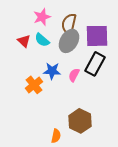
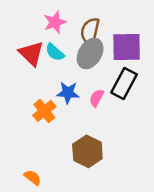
red triangle: (24, 41) -> (31, 54), size x1.5
brown hexagon: (80, 121) -> (87, 151), moved
orange semicircle: (56, 136) -> (33, 178), moved, turned -64

